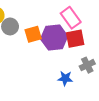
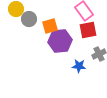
purple hexagon: (54, 38) -> (60, 41), moved

